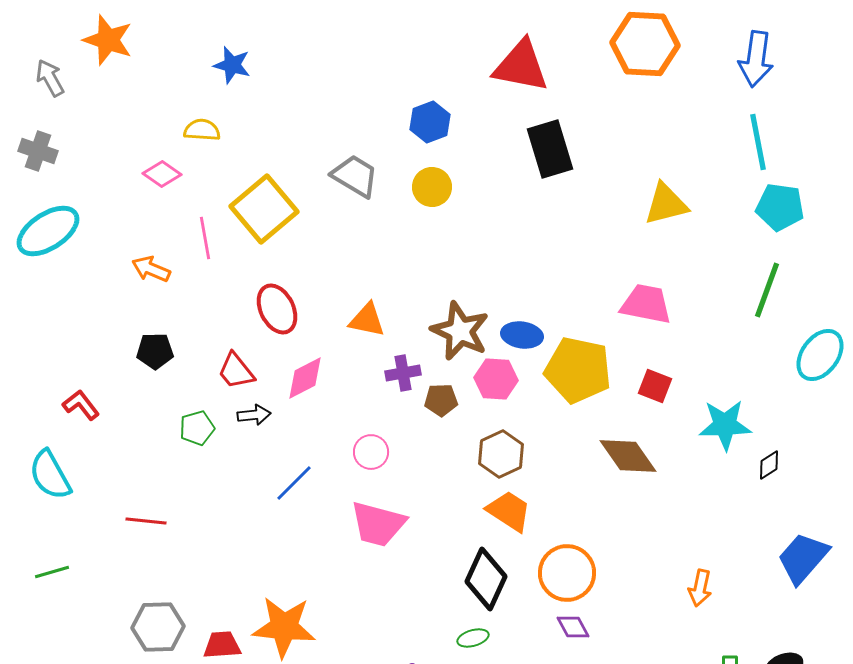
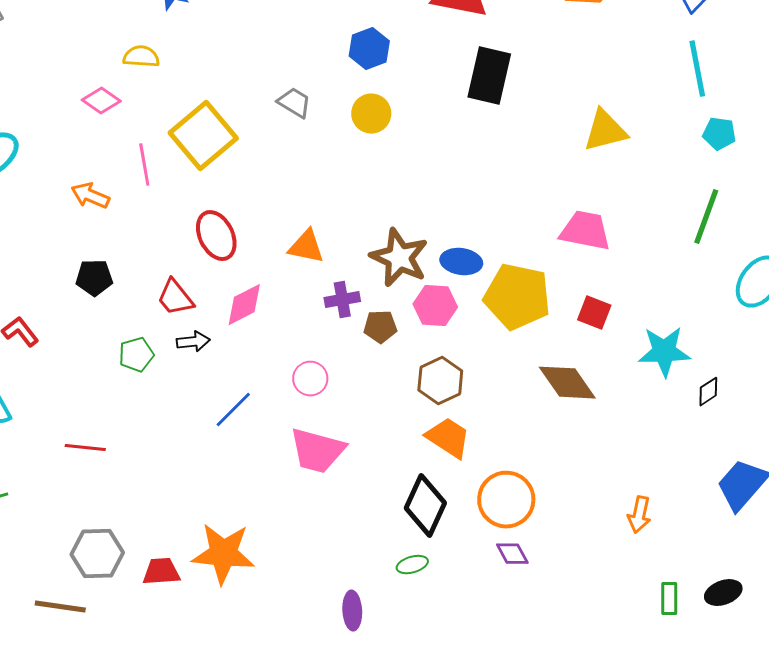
black rectangle: (550, 149) -> (489, 76), turned 30
gray trapezoid: (355, 176) -> (294, 103), size x0.7
cyan pentagon: (780, 207) -> (719, 134), size x0.7

